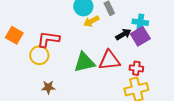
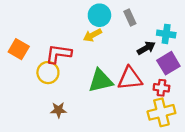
yellow arrow: (91, 21) -> (92, 35), moved
purple square: (140, 36) -> (168, 63), moved

